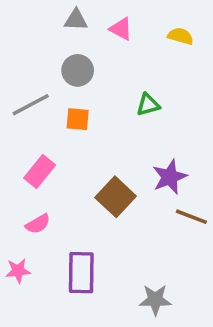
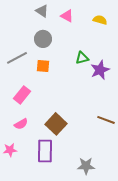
gray triangle: (76, 20) -> (42, 11), turned 32
purple star: (170, 177) -> (100, 70), moved
brown square: (116, 197) -> (56, 124), moved

